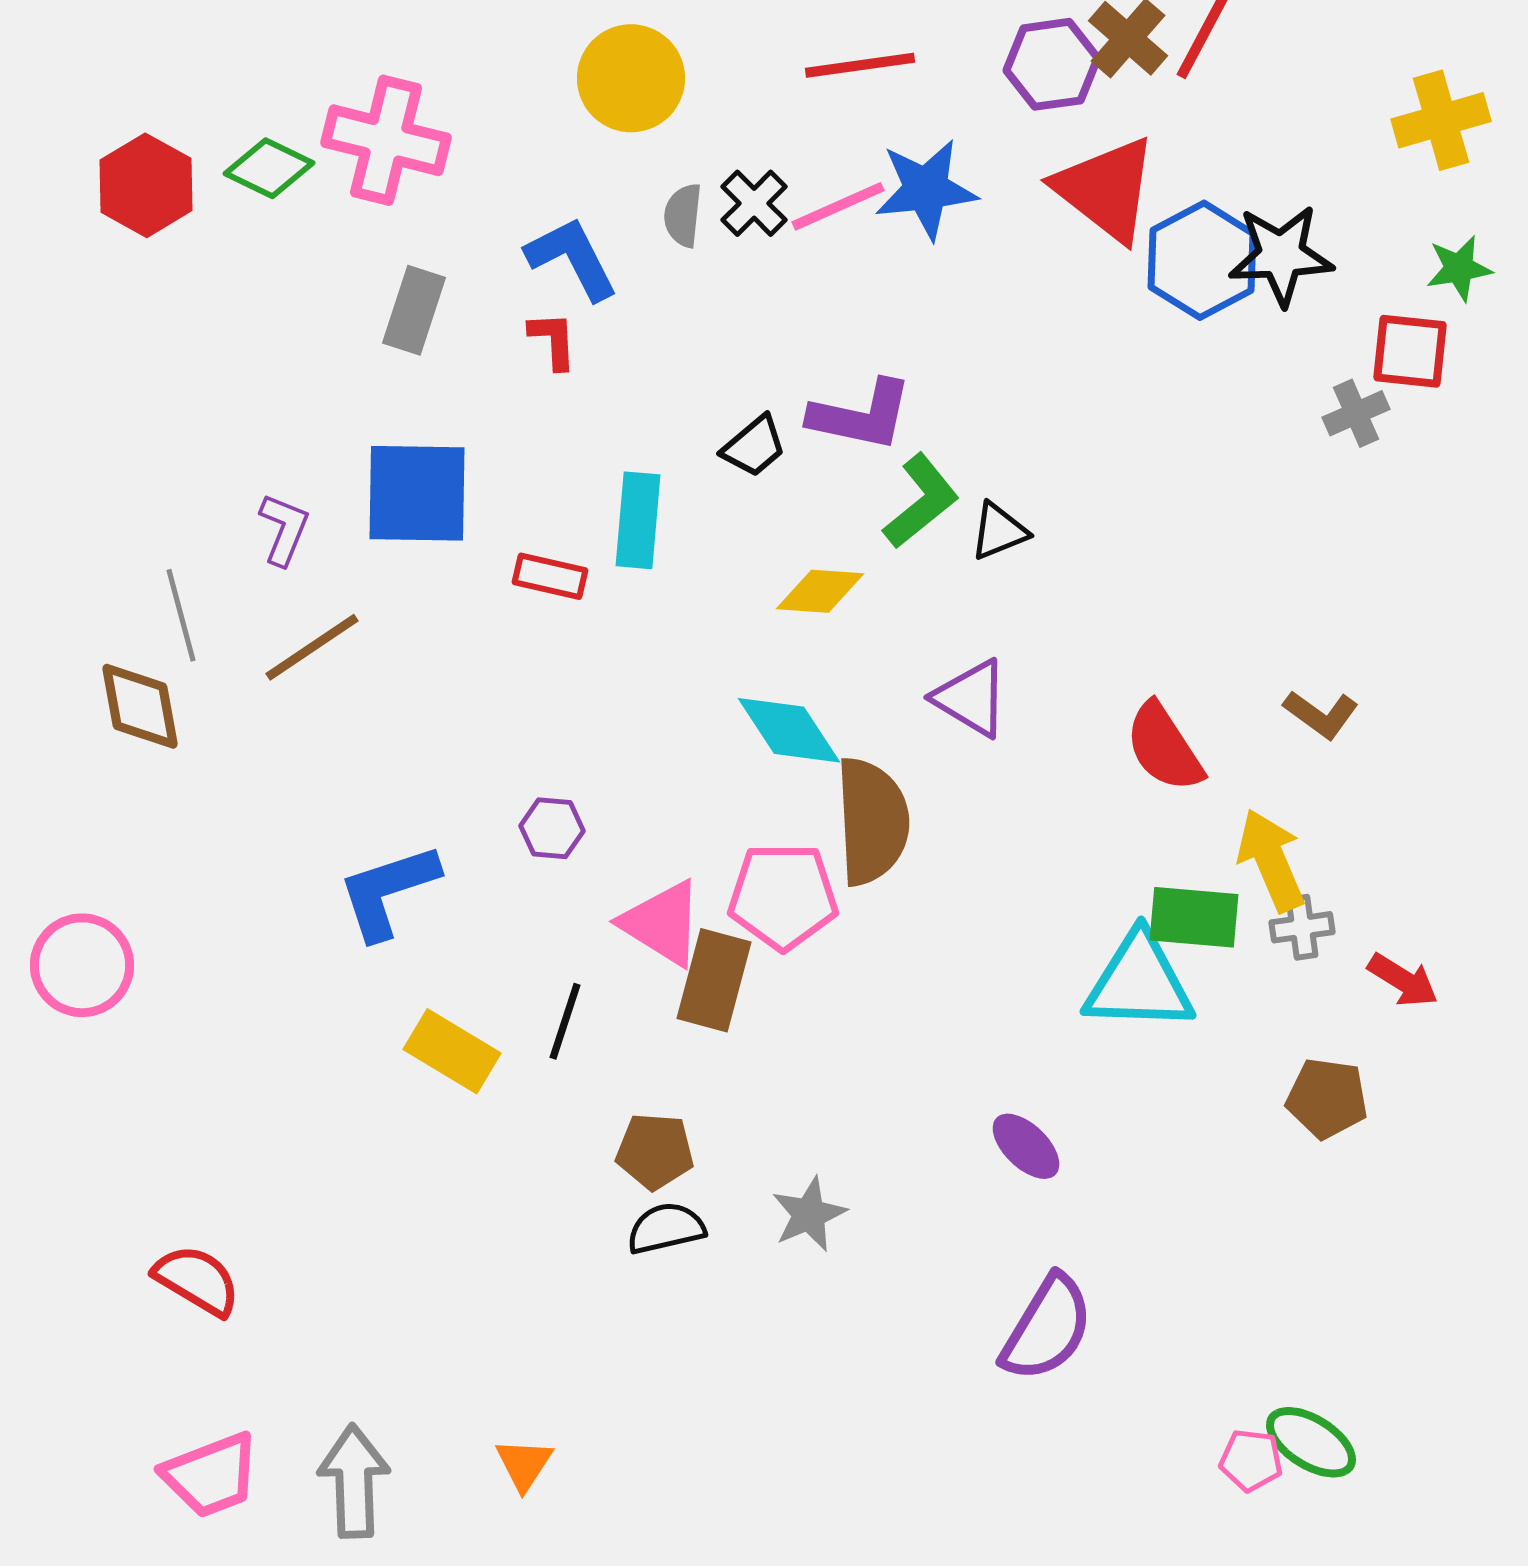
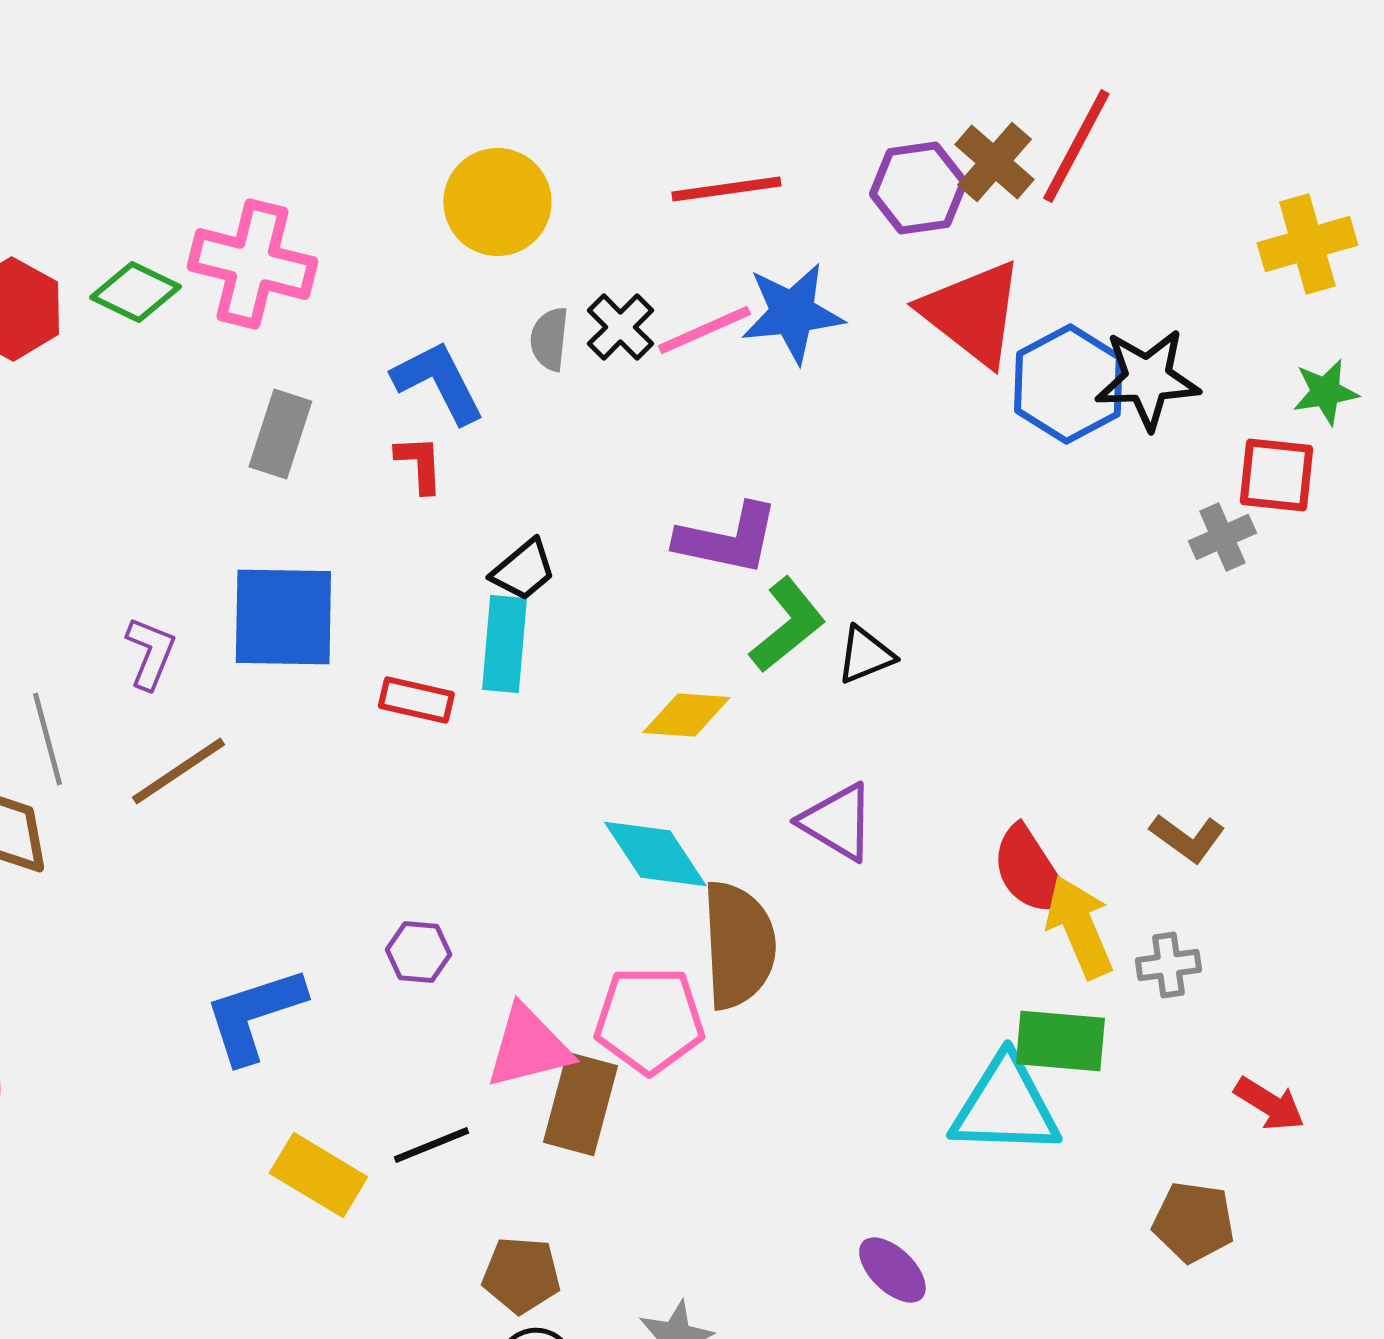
black trapezoid: (754, 446) -> (523, 570), moved
yellow arrow: (1271, 860) -> (1079, 927), moved
pink triangle: (662, 923) -> (528, 1047), turned -46
gray cross: (1302, 927) -> (1168, 965), moved
black line: (565, 1021) -> (431, 1145), turned 50

